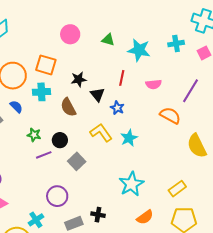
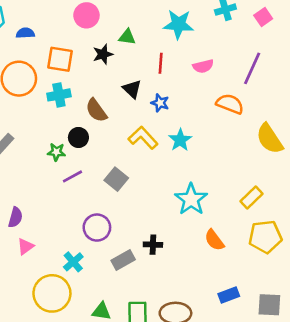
green triangle: (108, 40) -> (127, 37), moved
black star: (79, 79) -> (103, 54), moved
blue semicircle: (16, 107) -> (25, 33), moved, turned -40
black circle: (60, 140) -> (78, 137), moved
orange semicircle: (145, 217) -> (214, 240), turned 96

